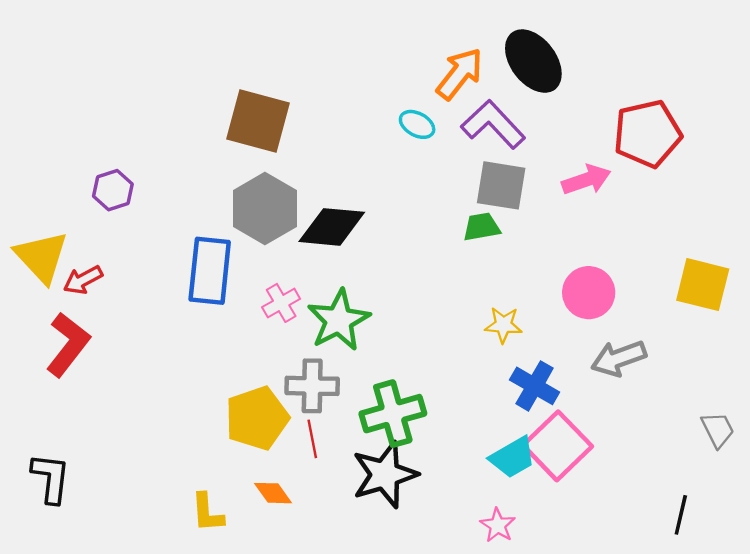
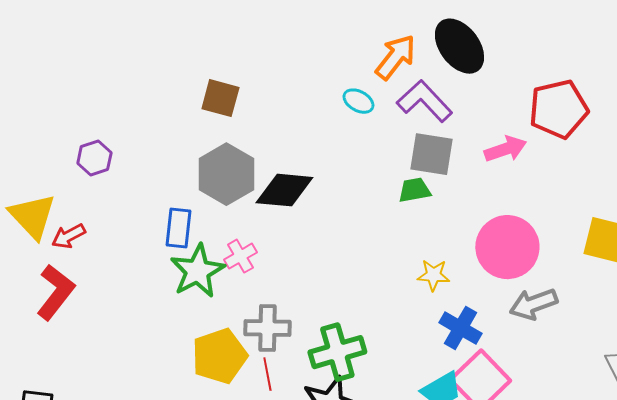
brown square: (258, 121) -> (220, 98), size x0.7
blue rectangle: (210, 271) -> (178, 228), size x0.7
pink circle: (589, 293) -> (507, 247), size x1.4
green star: (339, 320) -> (197, 271), moved

